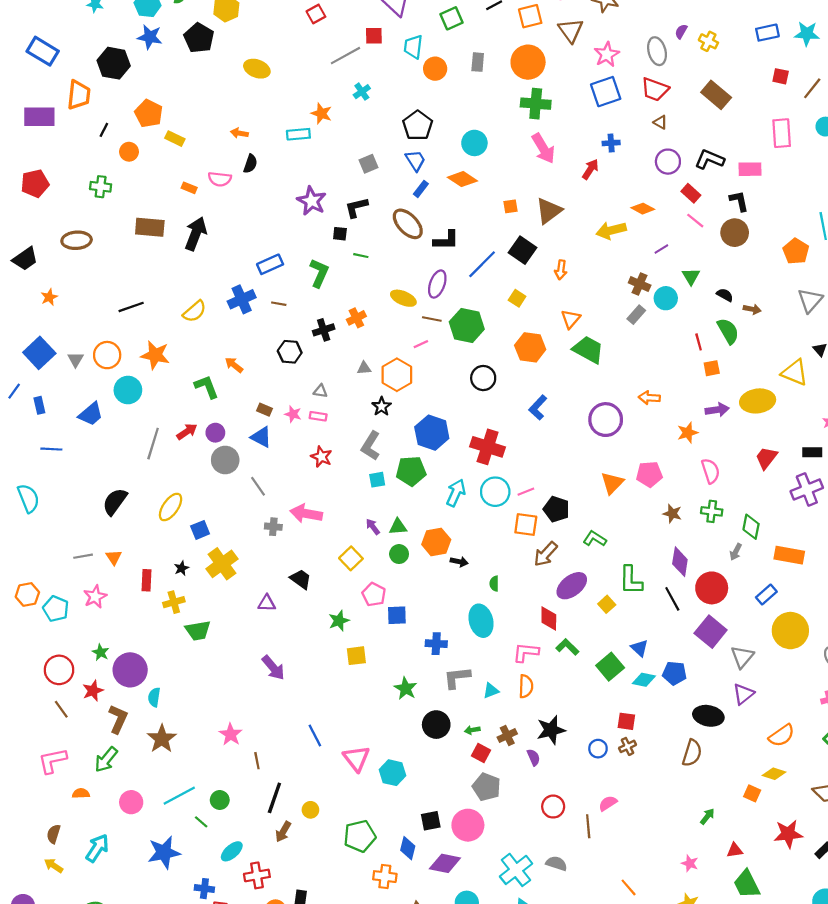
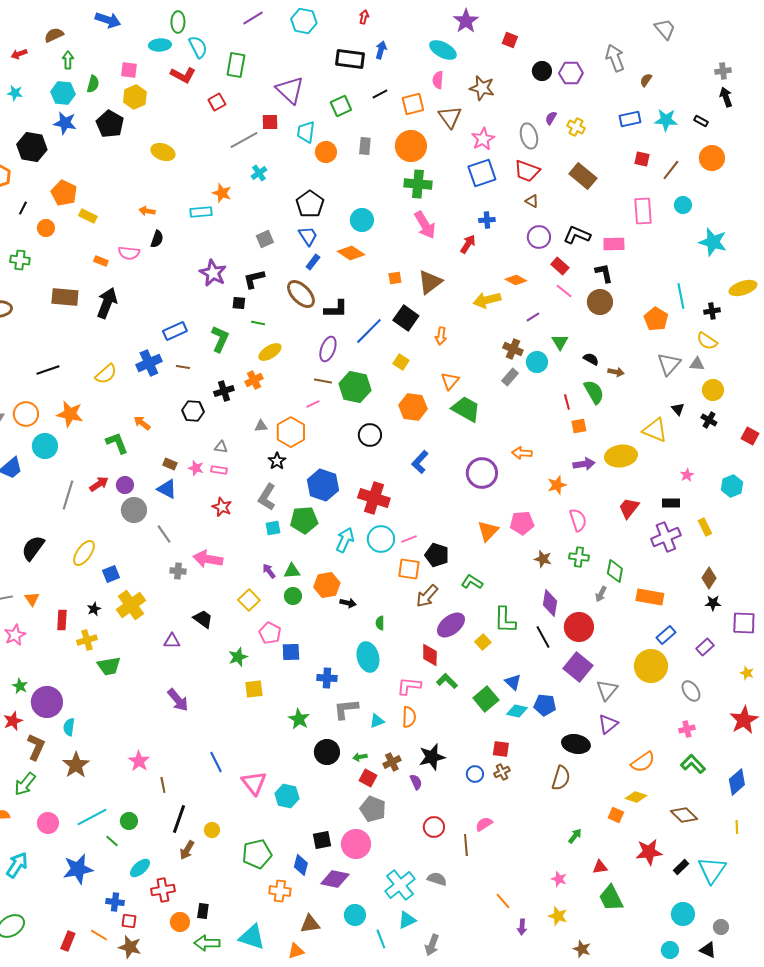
yellow ellipse: (403, 298) -> (270, 352), moved, turned -55
blue rectangle: (766, 594) -> (666, 635), moved

